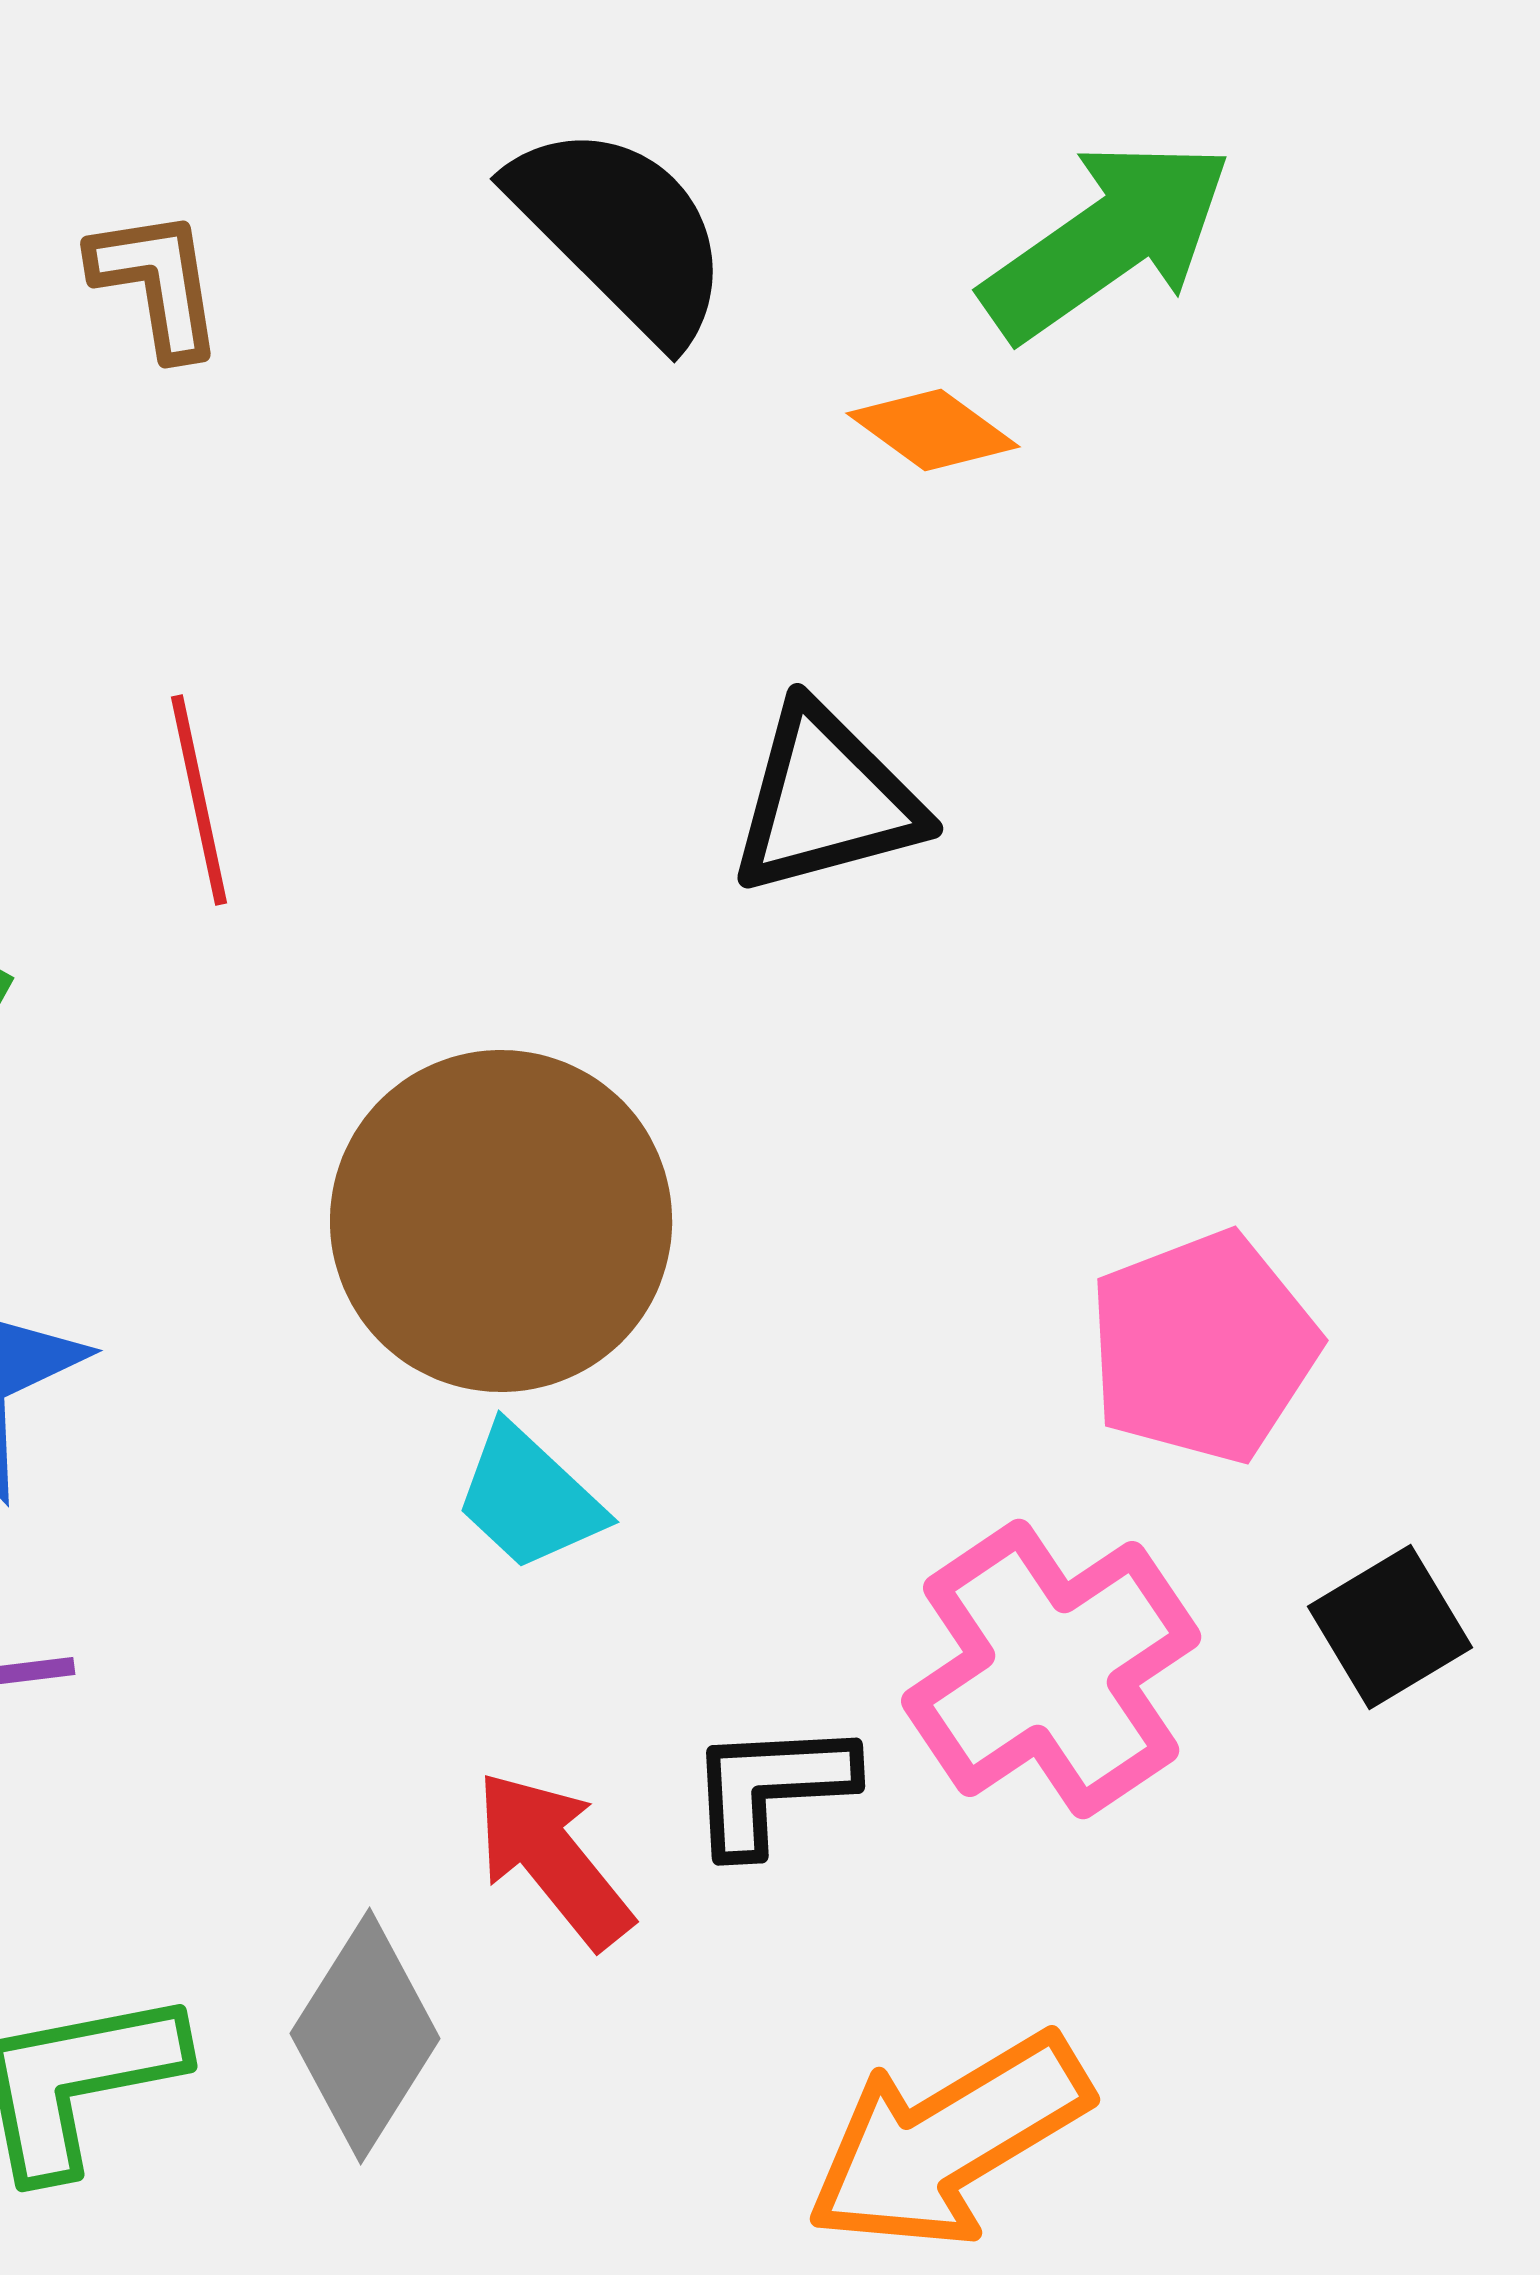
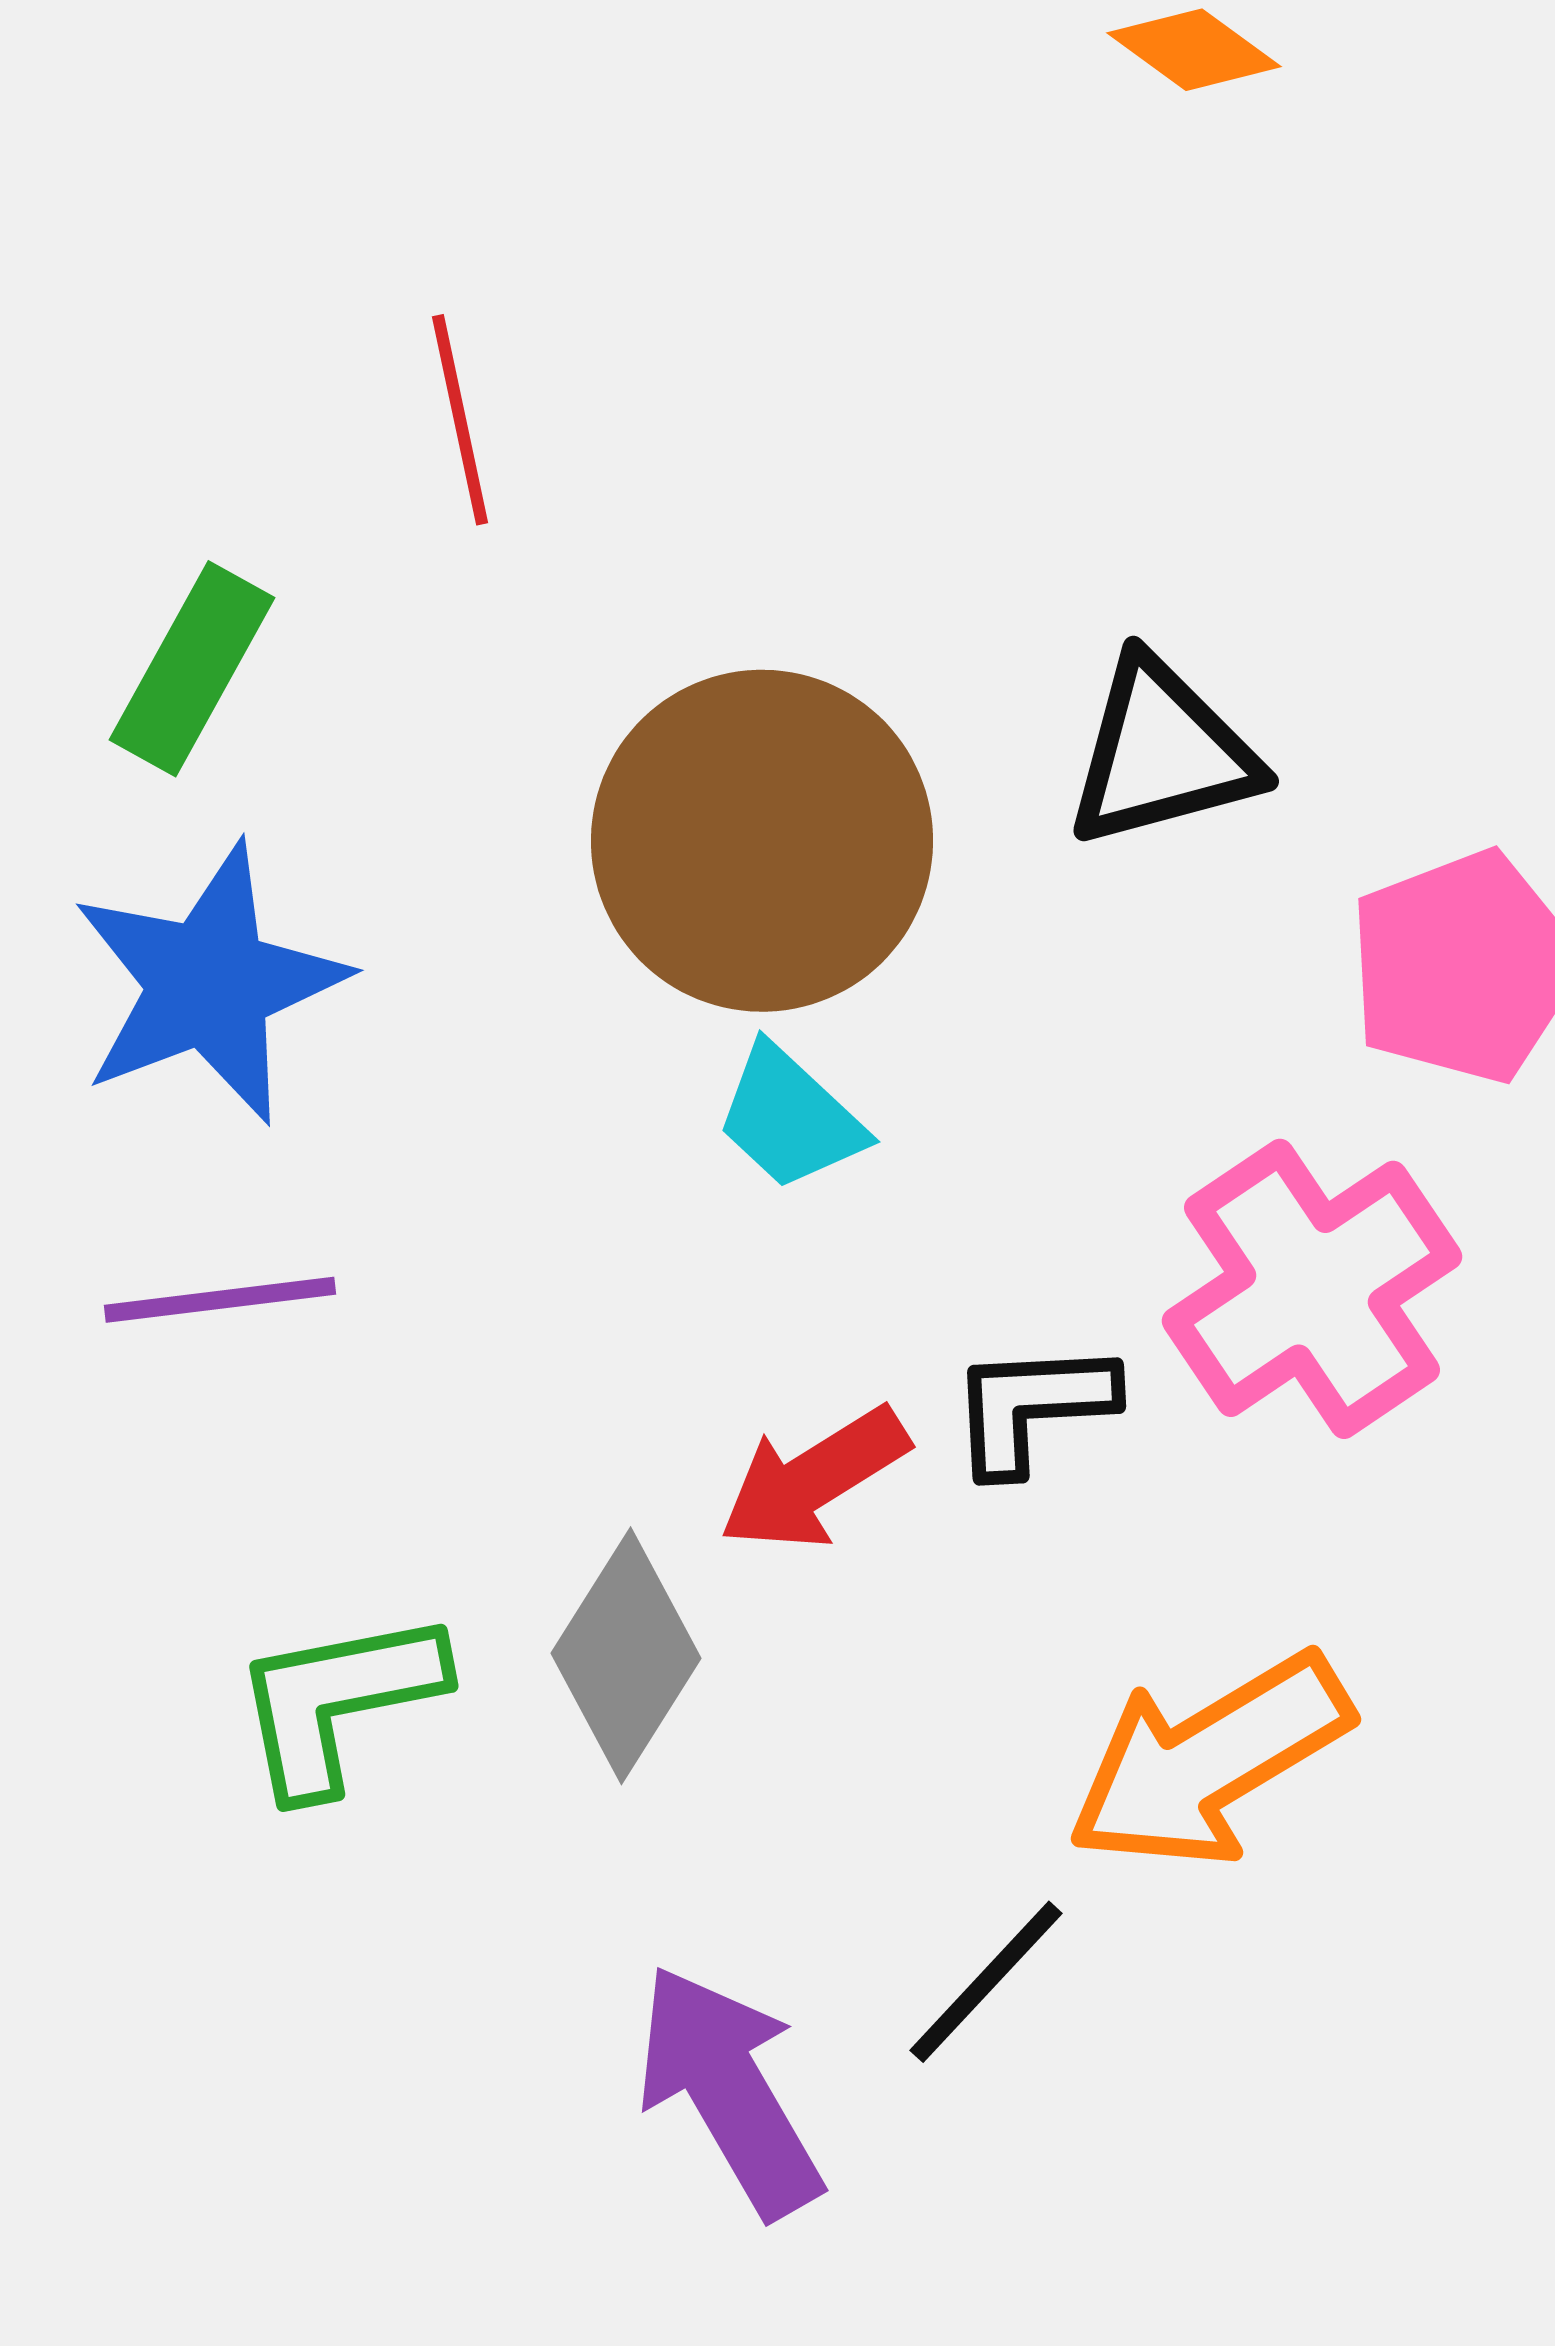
black triangle: (826, 800) -> (1162, 753), moved
red arrow: (553, 1859) -> (814, 1479), turned -83

